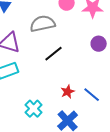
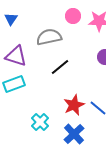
red star: (68, 92) -> (74, 105), size x1.5

